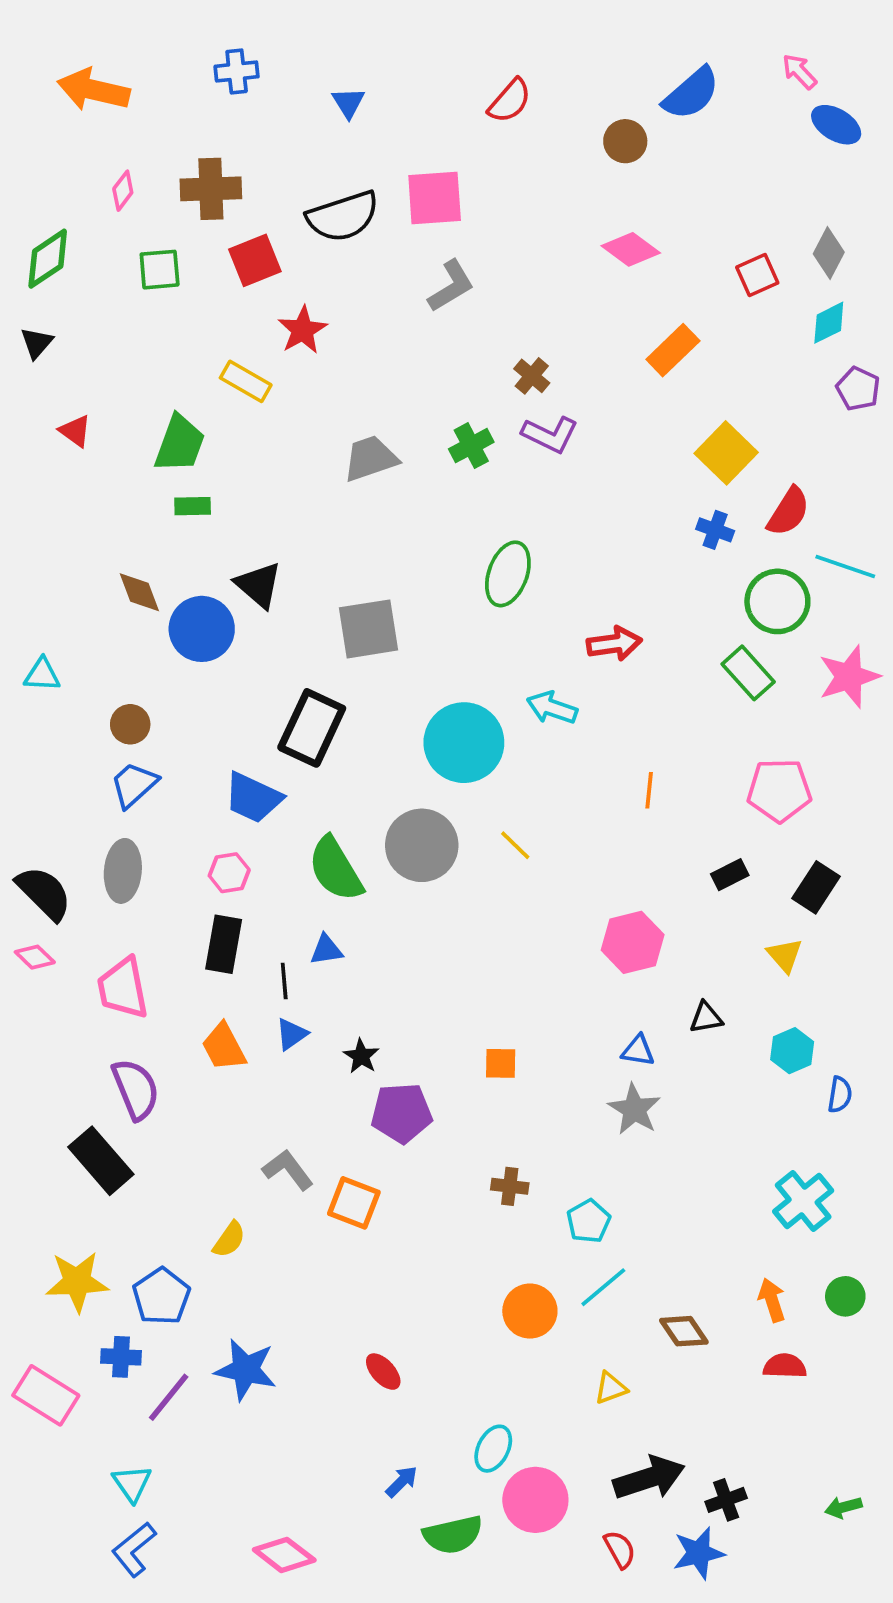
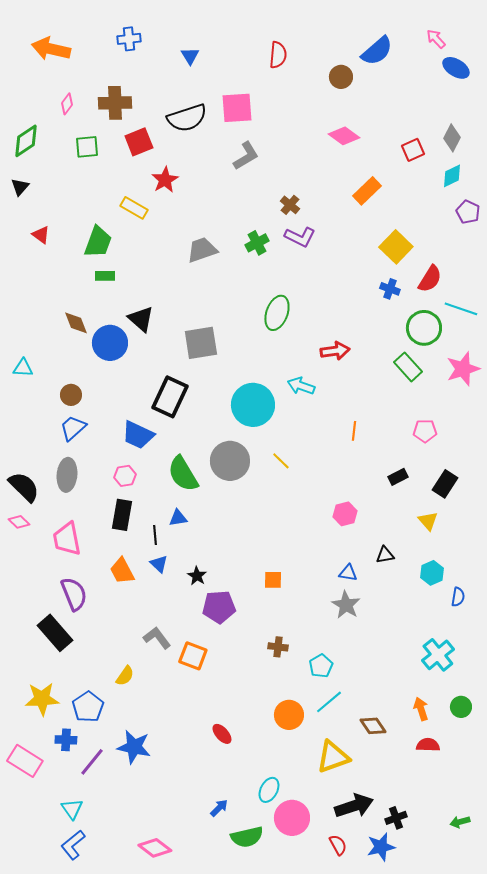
red semicircle: (510, 101) -> (278, 55), turned -36
pink pentagon: (779, 790) -> (425, 431), size x0.7
pink hexagon: (633, 942) -> (345, 514), size x0.7
blue triangle: (292, 1034) -> (159, 564), turned -42
red ellipse: (383, 1372) -> (222, 734), moved
yellow triangle: (611, 1388) -> (333, 757), size x1.8

